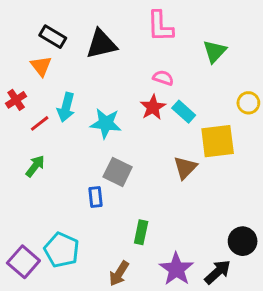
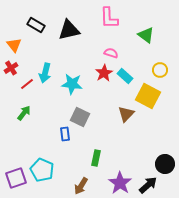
green triangle: (215, 51) -> (146, 35), turned -36
orange triangle: (41, 66) -> (14, 45), moved
yellow circle: (248, 103) -> (160, 70), moved
yellow square: (218, 141) -> (148, 96), turned 35
purple square: (23, 262) -> (16, 178), turned 30

